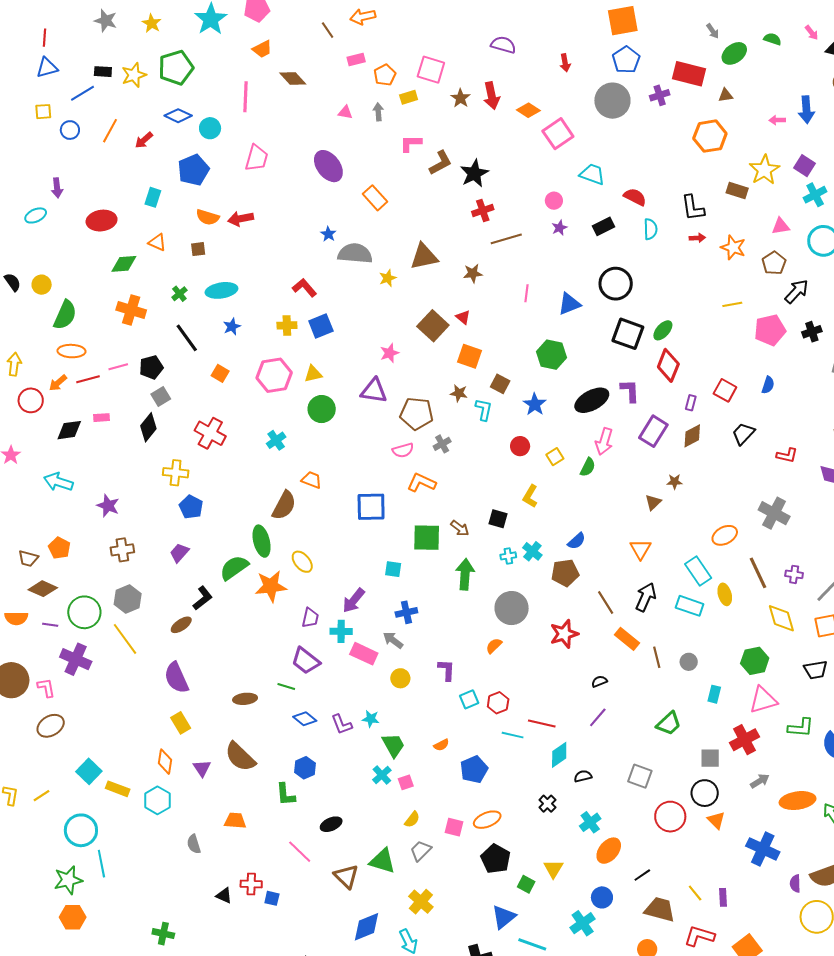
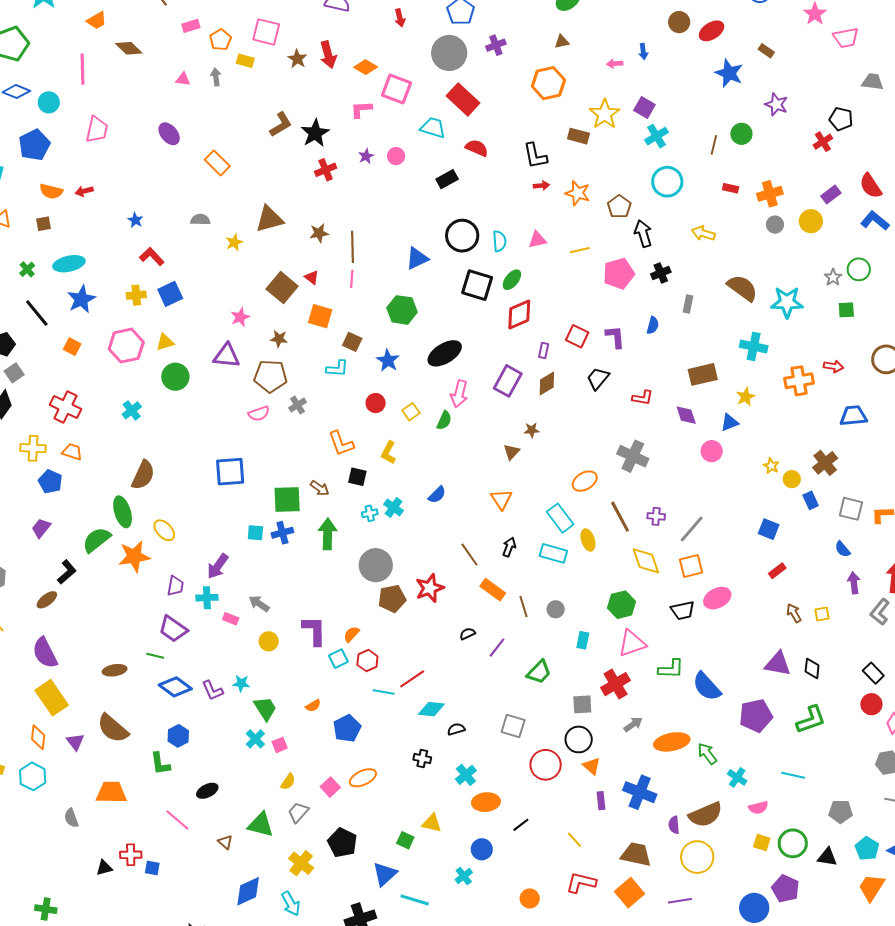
red rectangle: (689, 74) -> (463, 99), moved, turned 32
yellow rectangle: (409, 97) -> (245, 61), turned 36
blue arrow: (806, 110) -> (643, 52), size x0.6
pink square: (558, 134) -> (397, 89), turned -32
pink L-shape: (411, 143) -> (361, 109), moved
purple ellipse: (328, 166) -> (169, 134), size x0.7
red arrow: (241, 219) -> (84, 191), size x0.7
pink triangle: (781, 226) -> (537, 240), moved
purple star: (559, 228) -> (366, 156), moved
cyan semicircle: (650, 229) -> (499, 241), moved
blue star: (328, 234) -> (135, 220), moved
brown line: (506, 239) -> (353, 247), moved, turned -72
gray semicircle: (355, 254) -> (200, 220), size x0.6
black arrow: (797, 291) -> (643, 234), turned -56
pink line: (526, 293) -> (352, 279), moved
blue star: (232, 327) -> (81, 299), size x1.6
red diamond: (668, 365) -> (519, 314), turned 48
blue semicircle: (768, 385) -> (653, 325), moved
purple L-shape: (630, 391) -> (615, 337), moved
brown star: (459, 393) -> (279, 339), moved
cyan L-shape: (484, 410) -> (337, 368), turned 85
orange trapezoid: (311, 480) -> (72, 452), moved
orange L-shape: (421, 483) -> (341, 443), moved, turned -132
brown pentagon: (565, 573) -> (392, 599), moved
black arrow: (646, 597) -> (509, 547), size x0.7
blue cross: (406, 612) -> (282, 533), moved
orange semicircle: (494, 646) -> (351, 634), moved
pink rectangle: (364, 654) -> (231, 619), size x0.6
purple L-shape: (447, 670) -> (314, 631), size x1.4
purple line: (598, 717) -> (497, 648), moved
blue diamond: (305, 719) -> (175, 687), size x1.4
yellow rectangle: (181, 723) -> (52, 698), size x1.6
red line: (542, 723) -> (412, 679), turned -44
cyan diamond: (559, 755) -> (431, 709), turned 44
black cross: (547, 804) -> (422, 759), turned -30
orange trapezoid: (235, 821) -> (111, 792), size x1.4
pink square: (454, 827) -> (330, 787), turned 36
orange ellipse: (609, 851) -> (486, 802), turned 48
black pentagon: (496, 859) -> (342, 843), moved
yellow triangle: (553, 869) -> (432, 823), turned -45
brown triangle: (346, 876) -> (225, 842), size x0.6
black triangle: (224, 896) -> (104, 868), turned -36
purple rectangle: (723, 897) -> (601, 801), moved
brown trapezoid: (660, 909) -> (636, 854), moved
cyan cross: (583, 923) -> (464, 876), size x0.7

